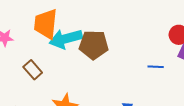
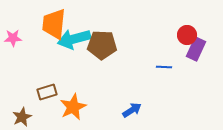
brown rectangle: (33, 70) -> (47, 92), moved, turned -66

